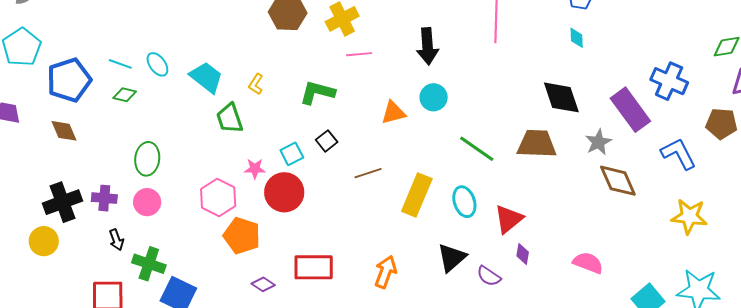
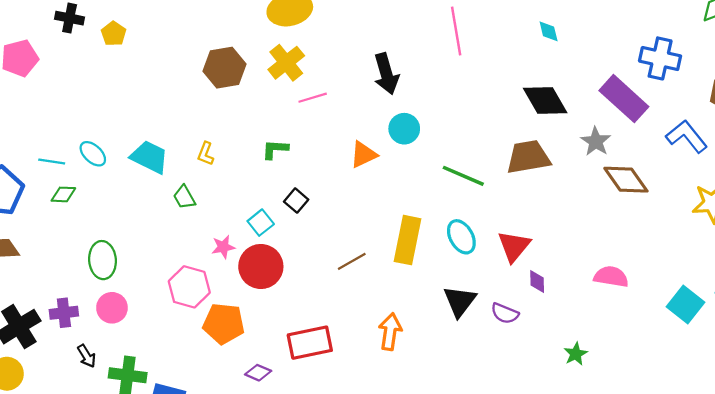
green L-shape: (317, 92) -> (275, 149), size x0.7
green trapezoid: (230, 118) -> (184, 197), size x0.7
brown line: (368, 173) -> (352, 261), moved

